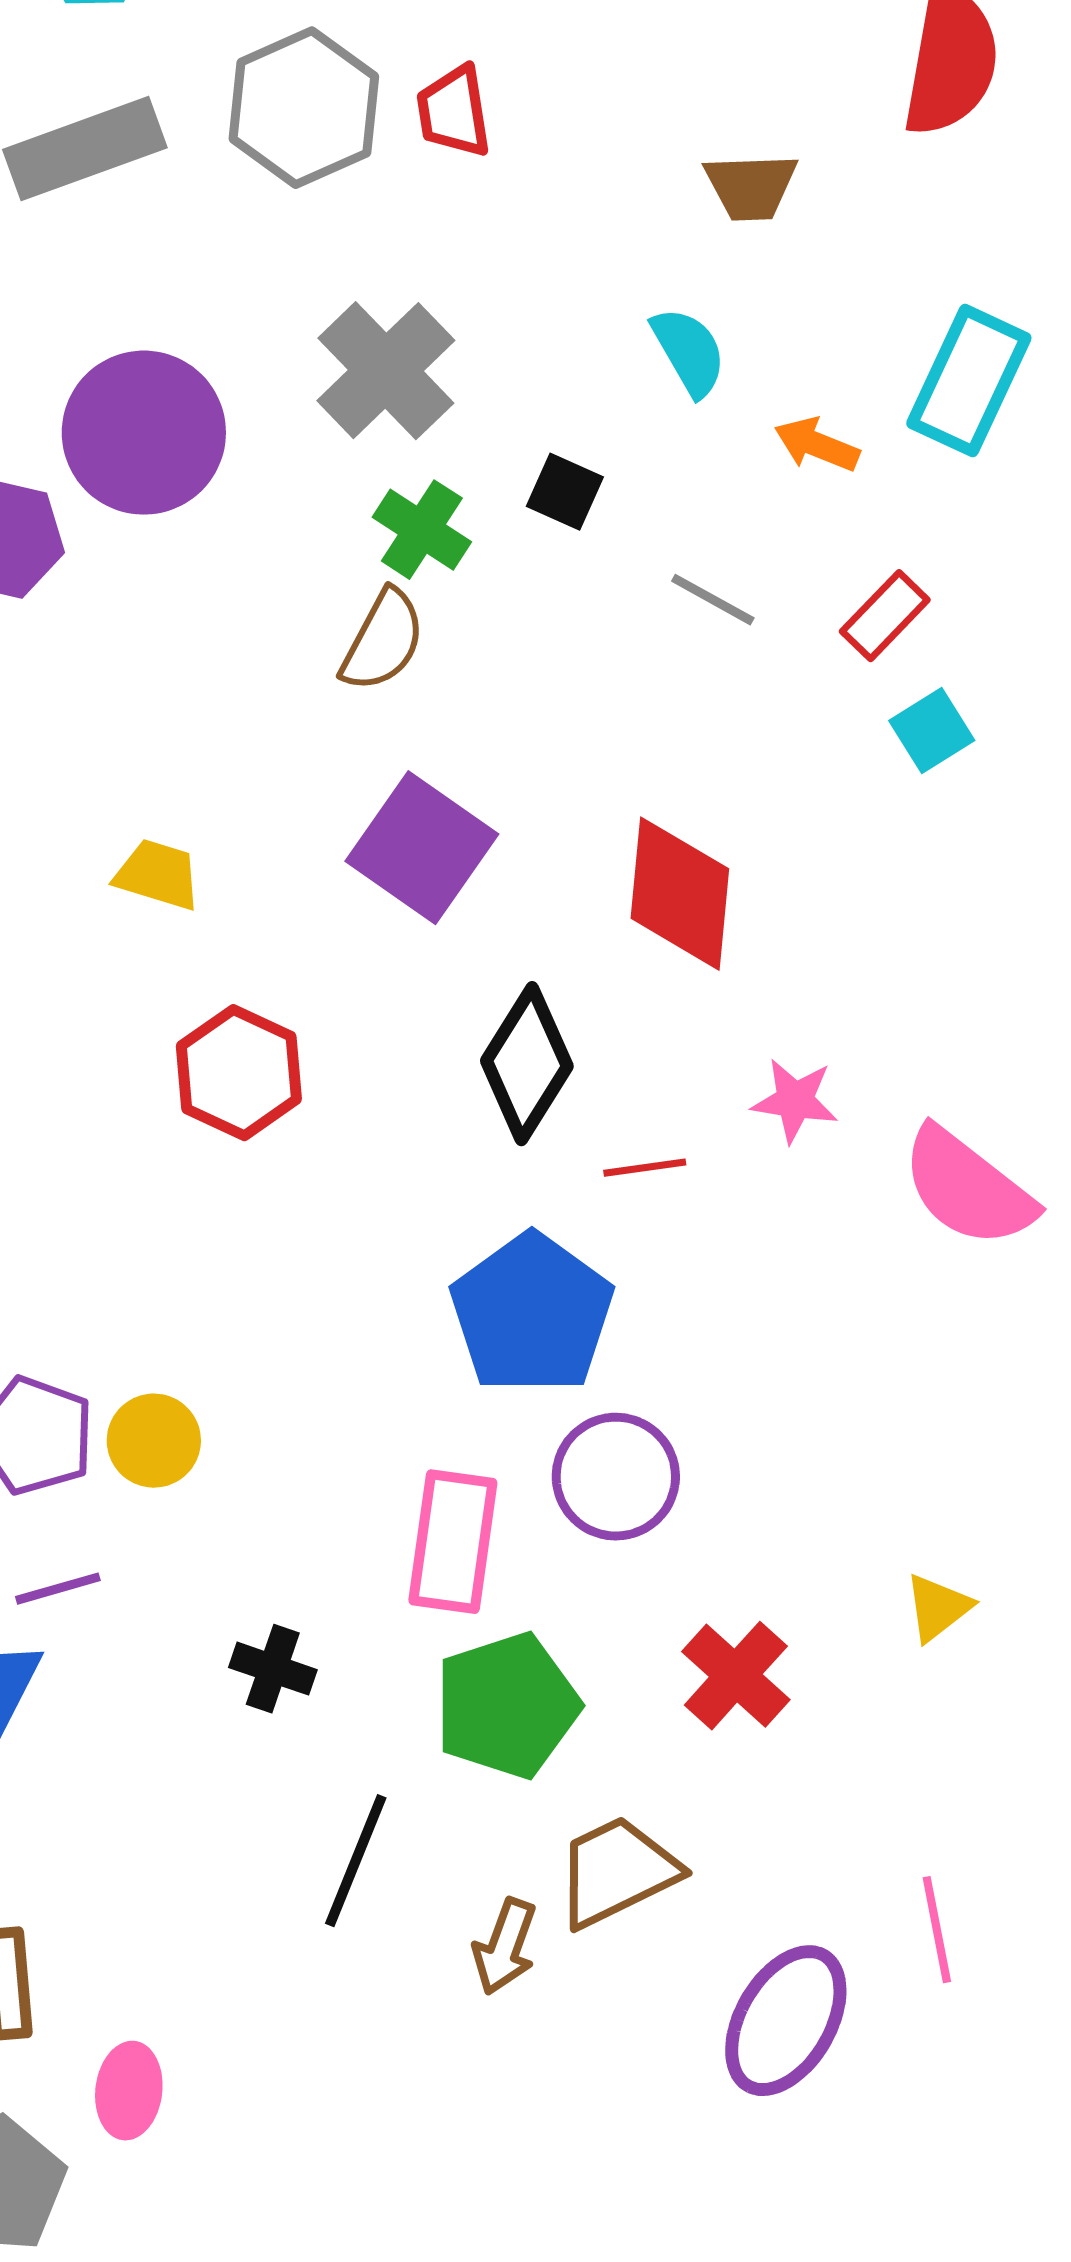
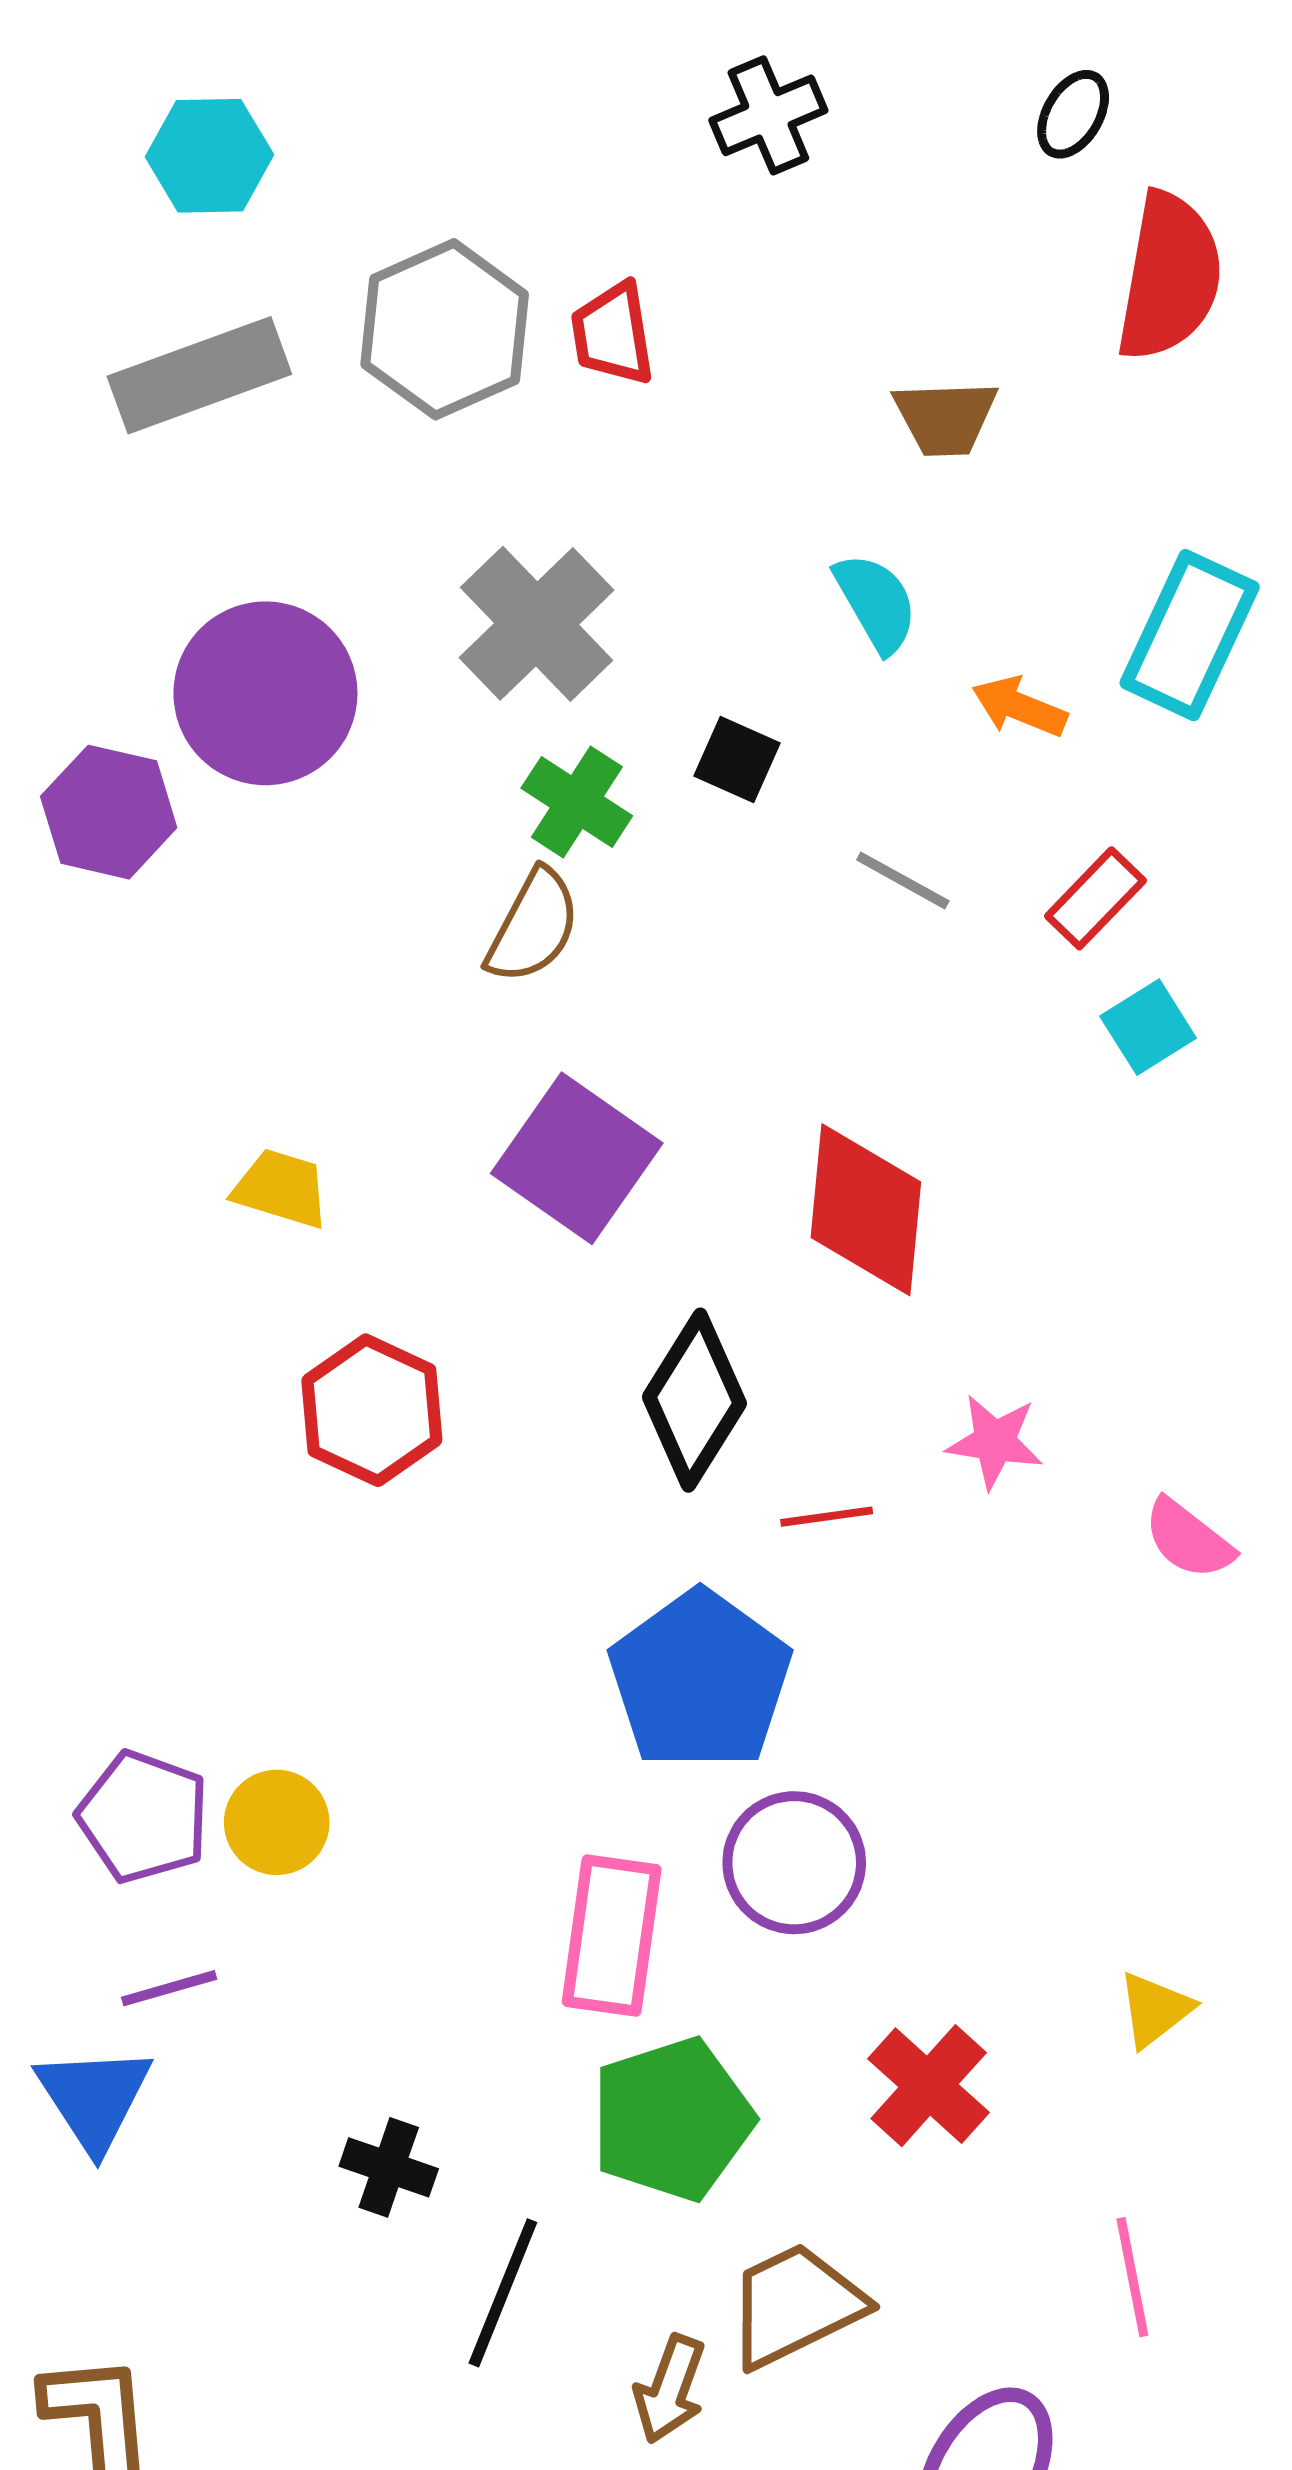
pink semicircle: (968, 1188) -> (1188, 1539), size x0.6
black cross: (273, 1669) -> (389, 2167), moved
pink line: (937, 1930) -> (1132, 2277), moved

